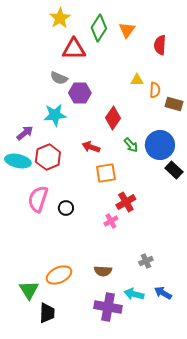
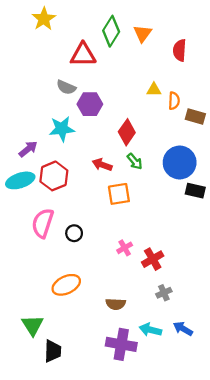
yellow star: (60, 18) -> (44, 19), moved
green arrow: (131, 145) -> (135, 161), moved
cyan ellipse: (18, 161) -> (20, 180), turned -30
black rectangle: (174, 170) -> (195, 191), turned -30
red cross: (126, 202) -> (153, 259), moved
orange ellipse: (59, 275) -> (66, 285), moved

